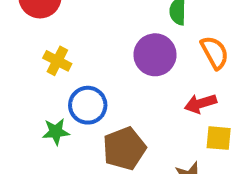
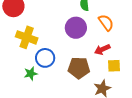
yellow cross: (57, 61) -> (27, 37), size x1.5
brown pentagon: (124, 149) -> (79, 68), moved, turned 30

